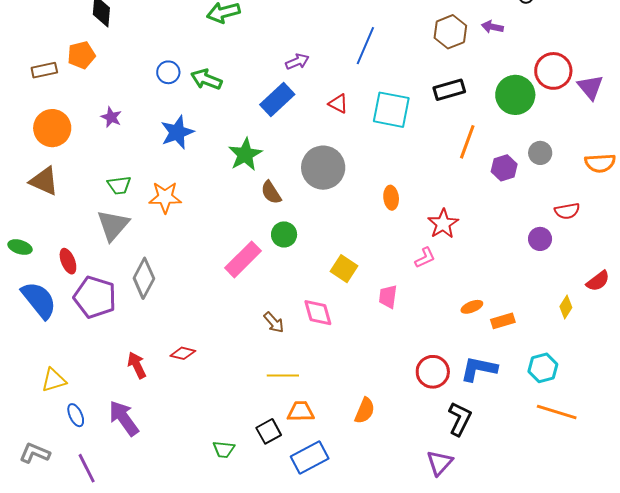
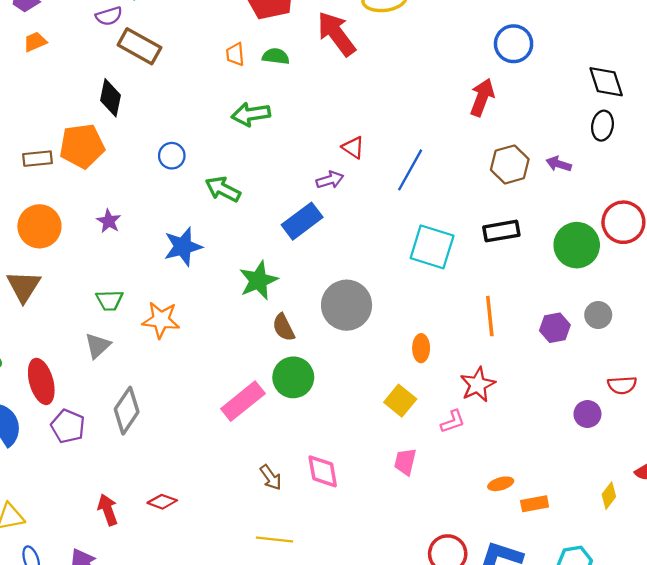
orange pentagon: (81, 55) -> (82, 146), size x1.4
blue circle: (168, 72) -> (172, 156), moved
red triangle: (338, 104) -> (353, 147), moved
orange line: (467, 142) -> (490, 316), moved, turned -32
brown triangle: (44, 181) -> (24, 286), turned 32
gray triangle: (113, 225) -> (98, 346), size x0.7
green circle: (284, 234) -> (293, 377), size x1.4
red ellipse: (68, 261) -> (41, 381), size x1.5
yellow square: (344, 269) -> (400, 401), moved
purple pentagon: (95, 297) -> (68, 426), size x0.7

